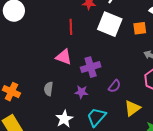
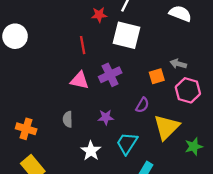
orange square: (140, 28) -> (157, 76), moved
purple cross: (91, 67) -> (110, 75), moved
yellow triangle: (132, 108) -> (166, 127), size x1.4

